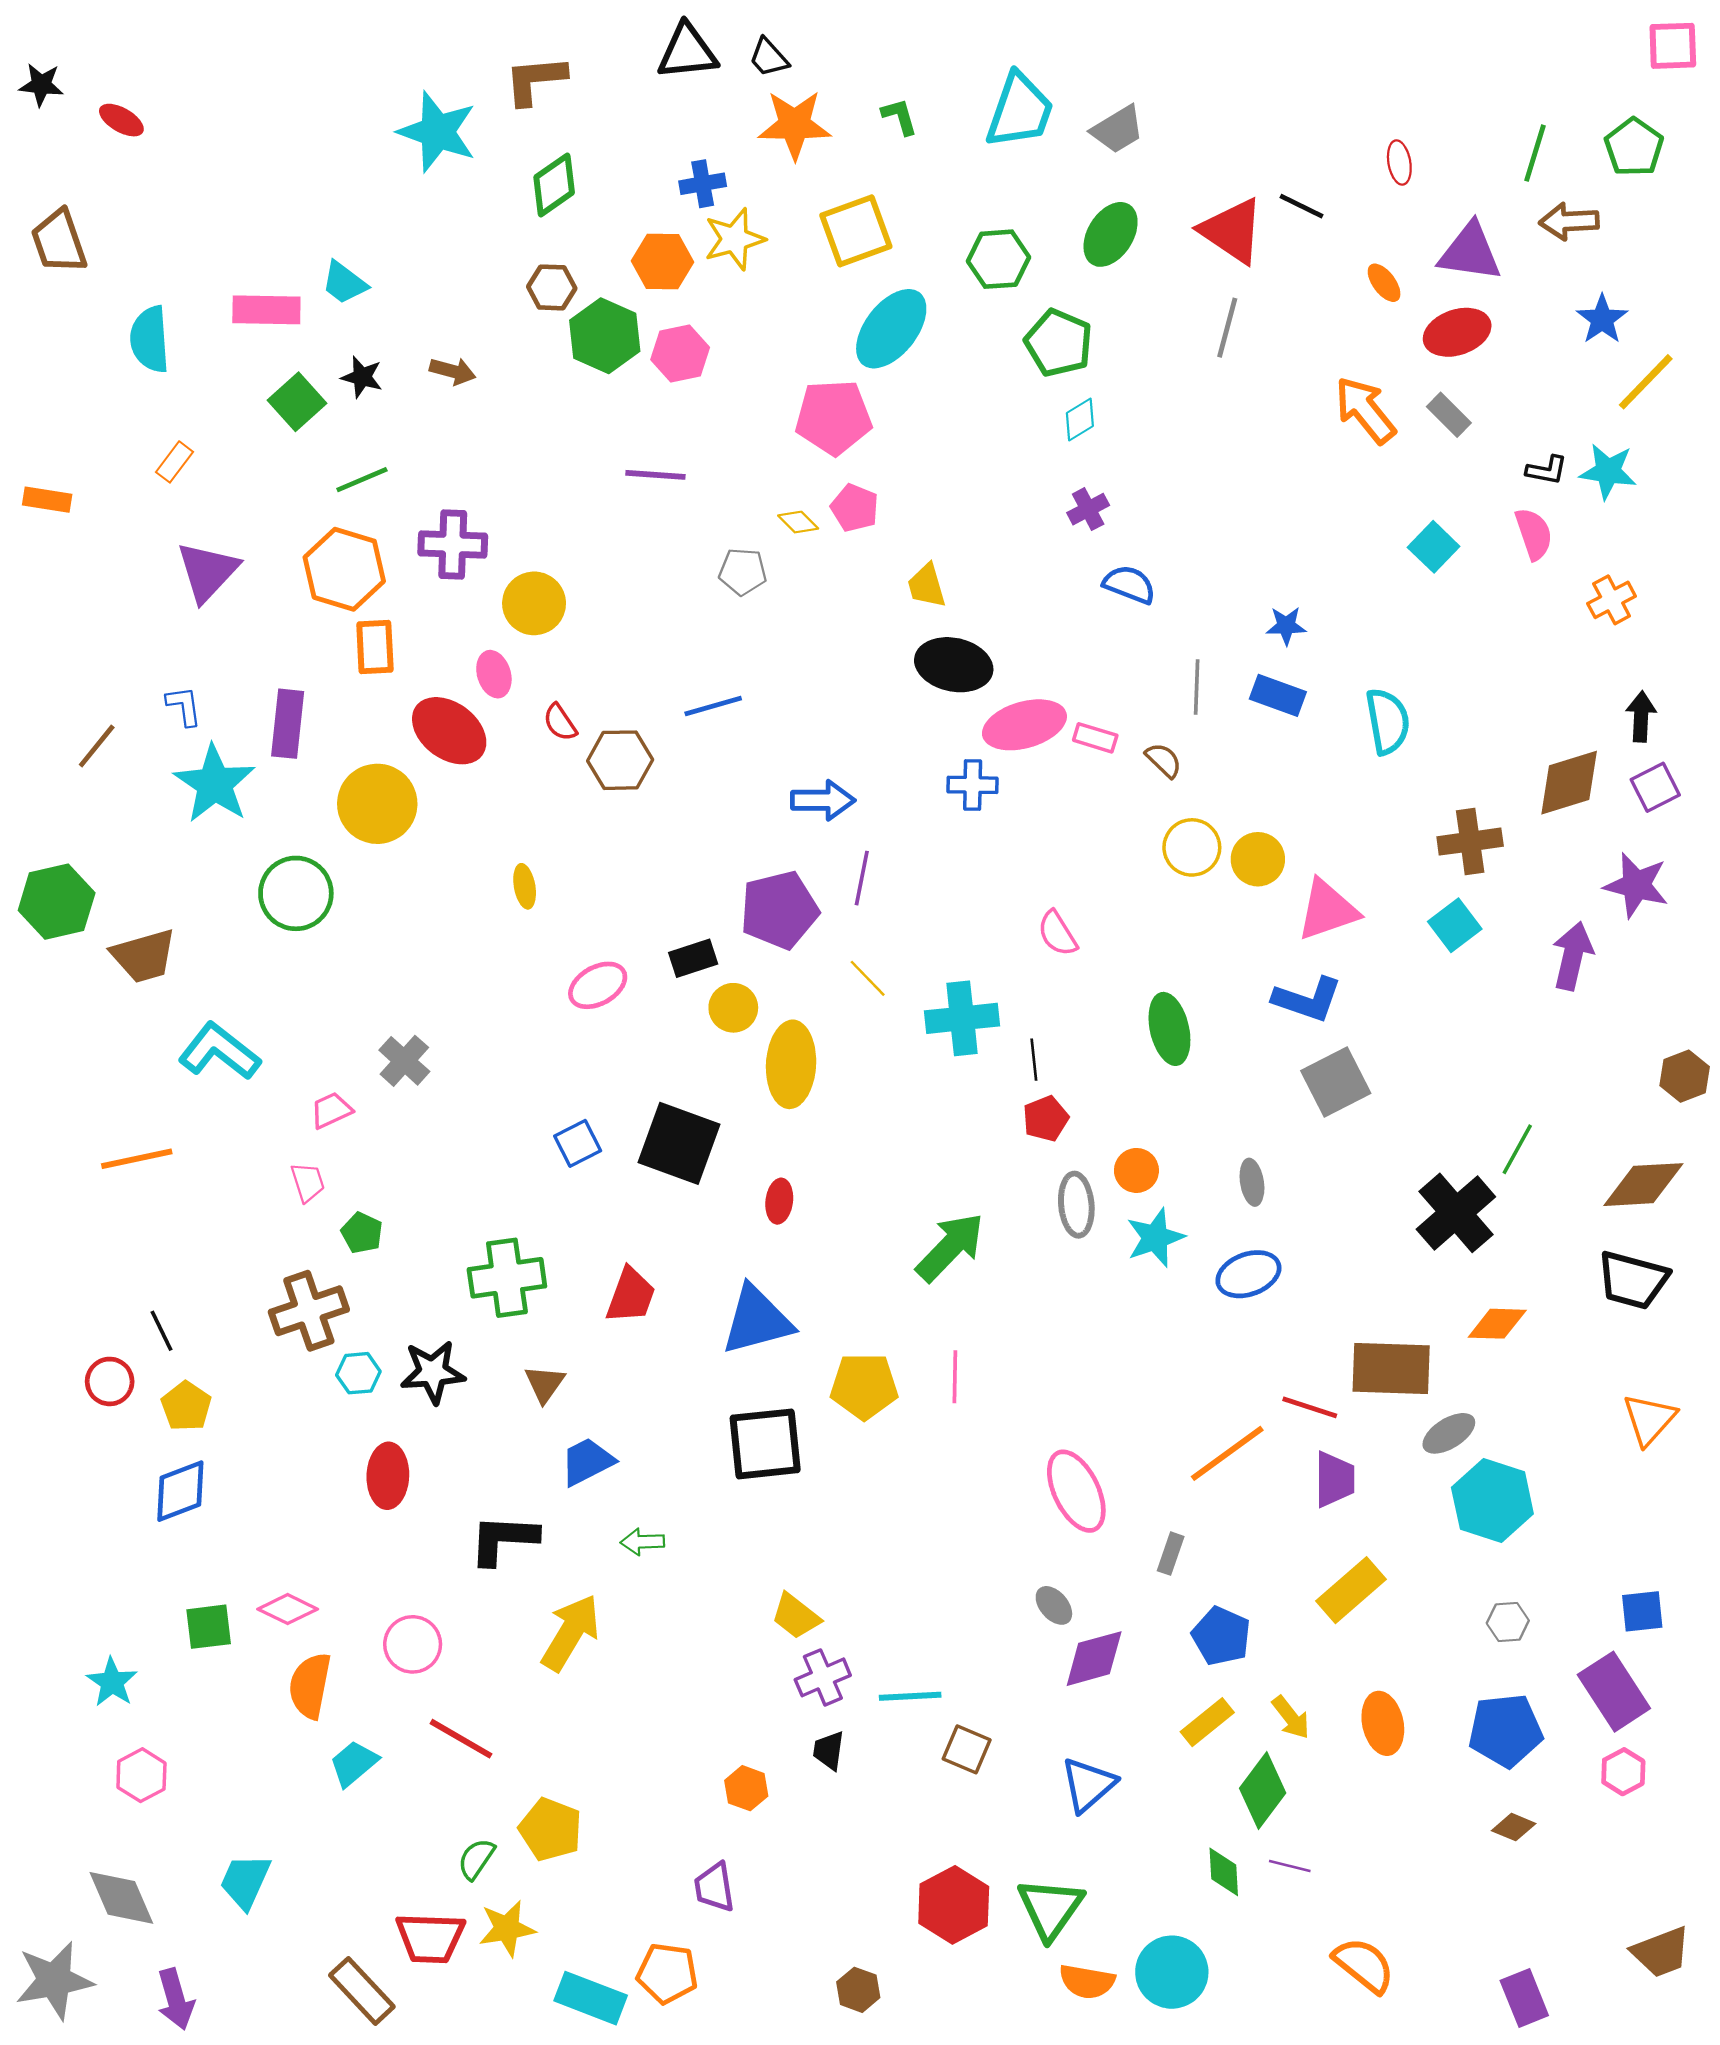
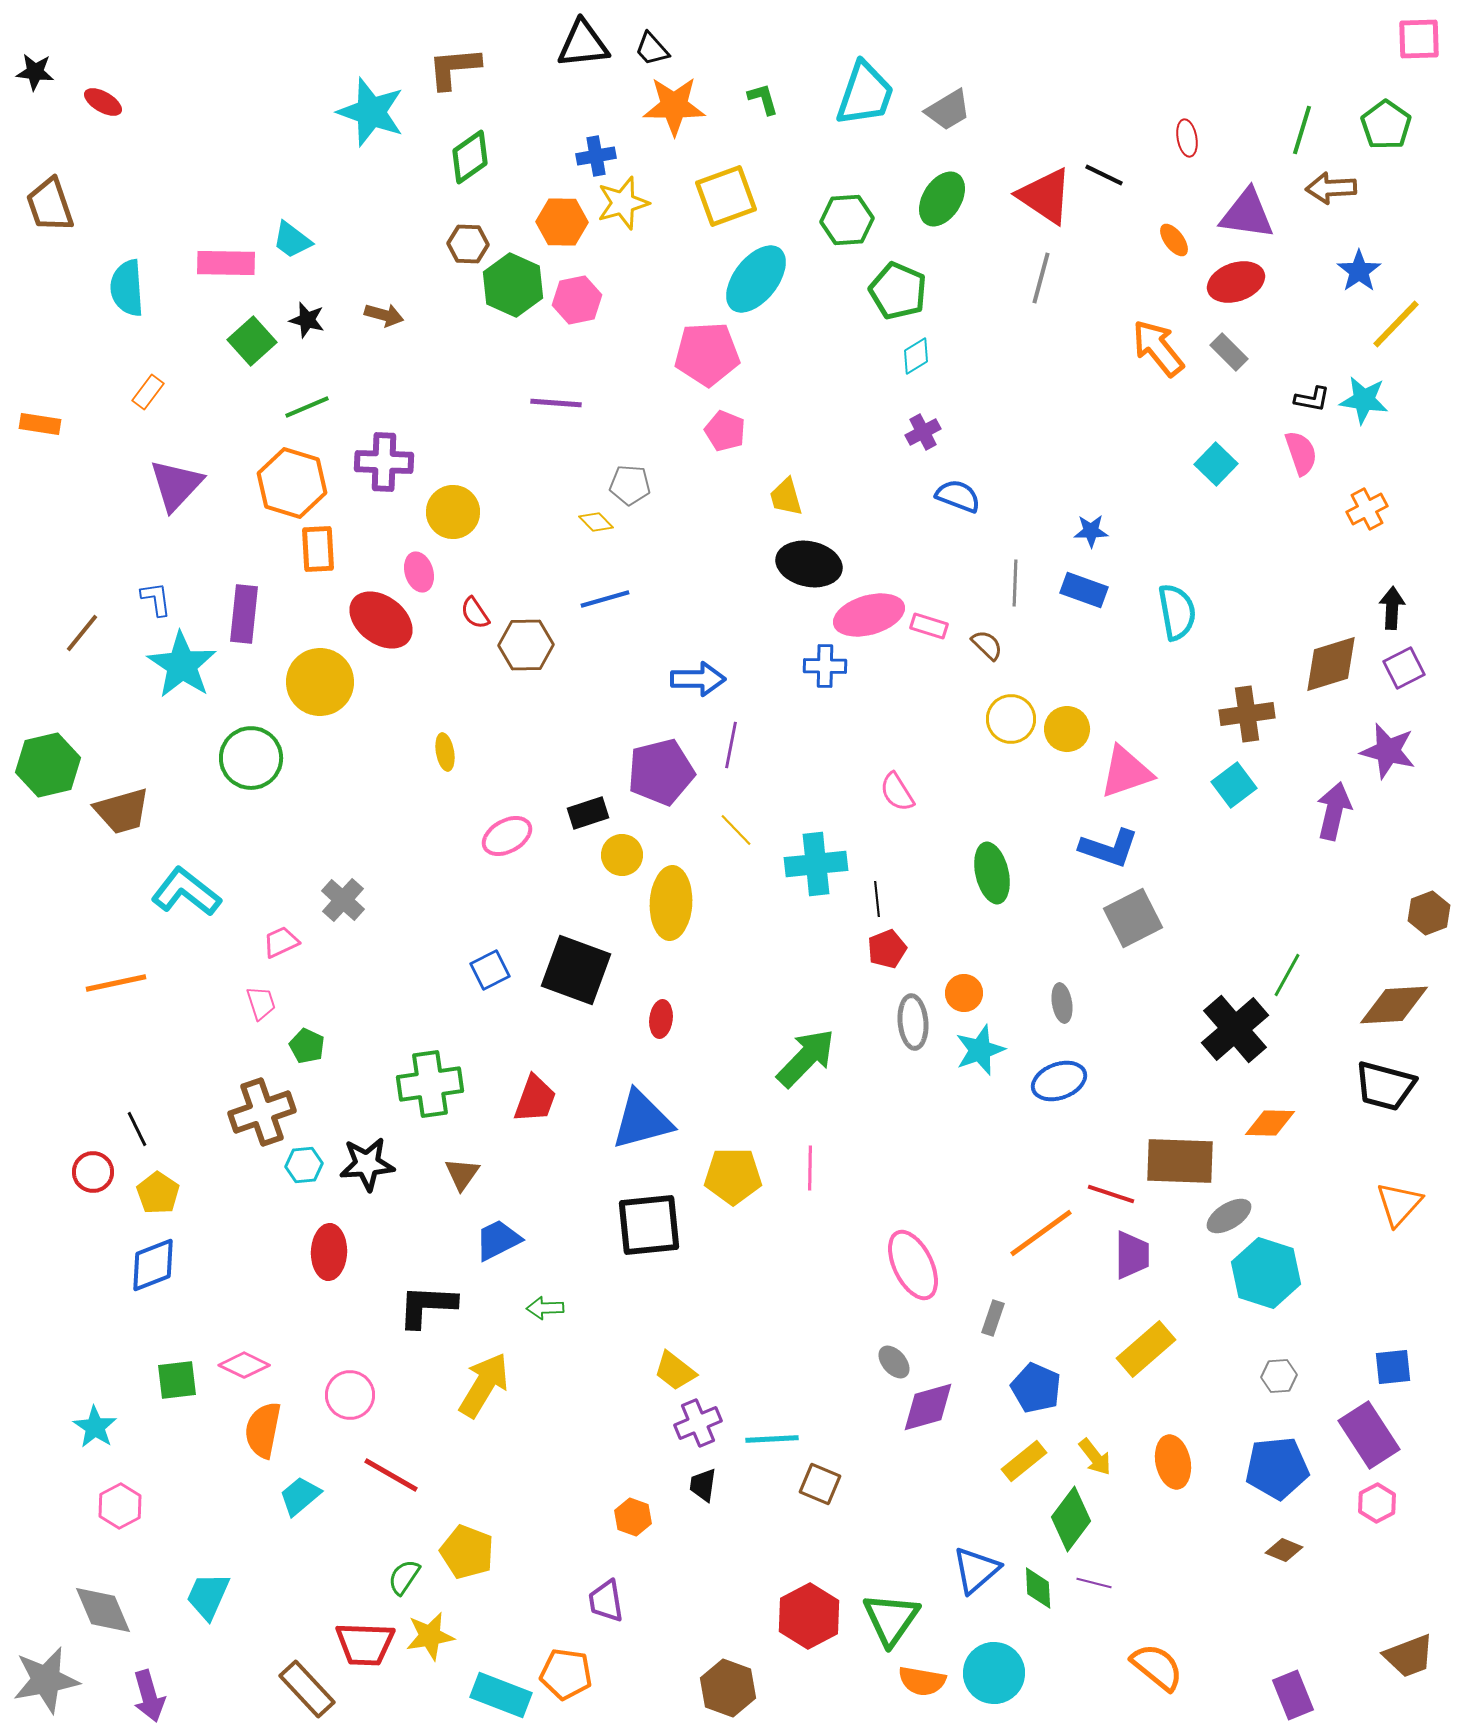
yellow diamond: (798, 522) -> (596, 522), moved
blue triangle: (1088, 1785) -> (976, 1570), moved
brown hexagon: (858, 1990) -> (728, 1688), size x1.5

